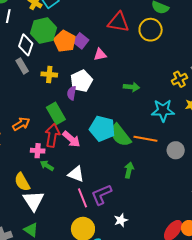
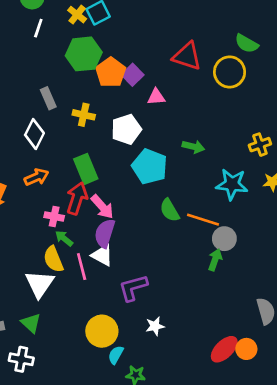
white diamond: (26, 45) -> (34, 134), moved
purple semicircle: (72, 93) -> (105, 233), moved, size x1.5
cyan pentagon: (102, 129) -> (150, 167), moved
green semicircle: (120, 135) -> (170, 210), size x0.7
gray circle: (176, 150) -> (224, 239), moved
green arrow: (129, 170) -> (215, 260), moved
yellow semicircle: (22, 182) -> (53, 259), moved
pink line: (82, 198) -> (82, 267), moved

